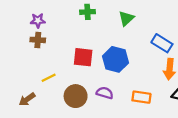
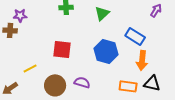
brown cross: (38, 40) -> (10, 30), moved
blue hexagon: (116, 59) -> (106, 51), moved
orange rectangle: (141, 97) -> (128, 86), moved

